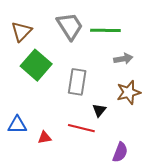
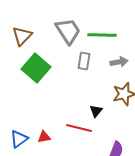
gray rectangle: (77, 82) -> (84, 61), moved, size x0.7
blue triangle: (17, 125) -> (19, 139), moved, turned -36

